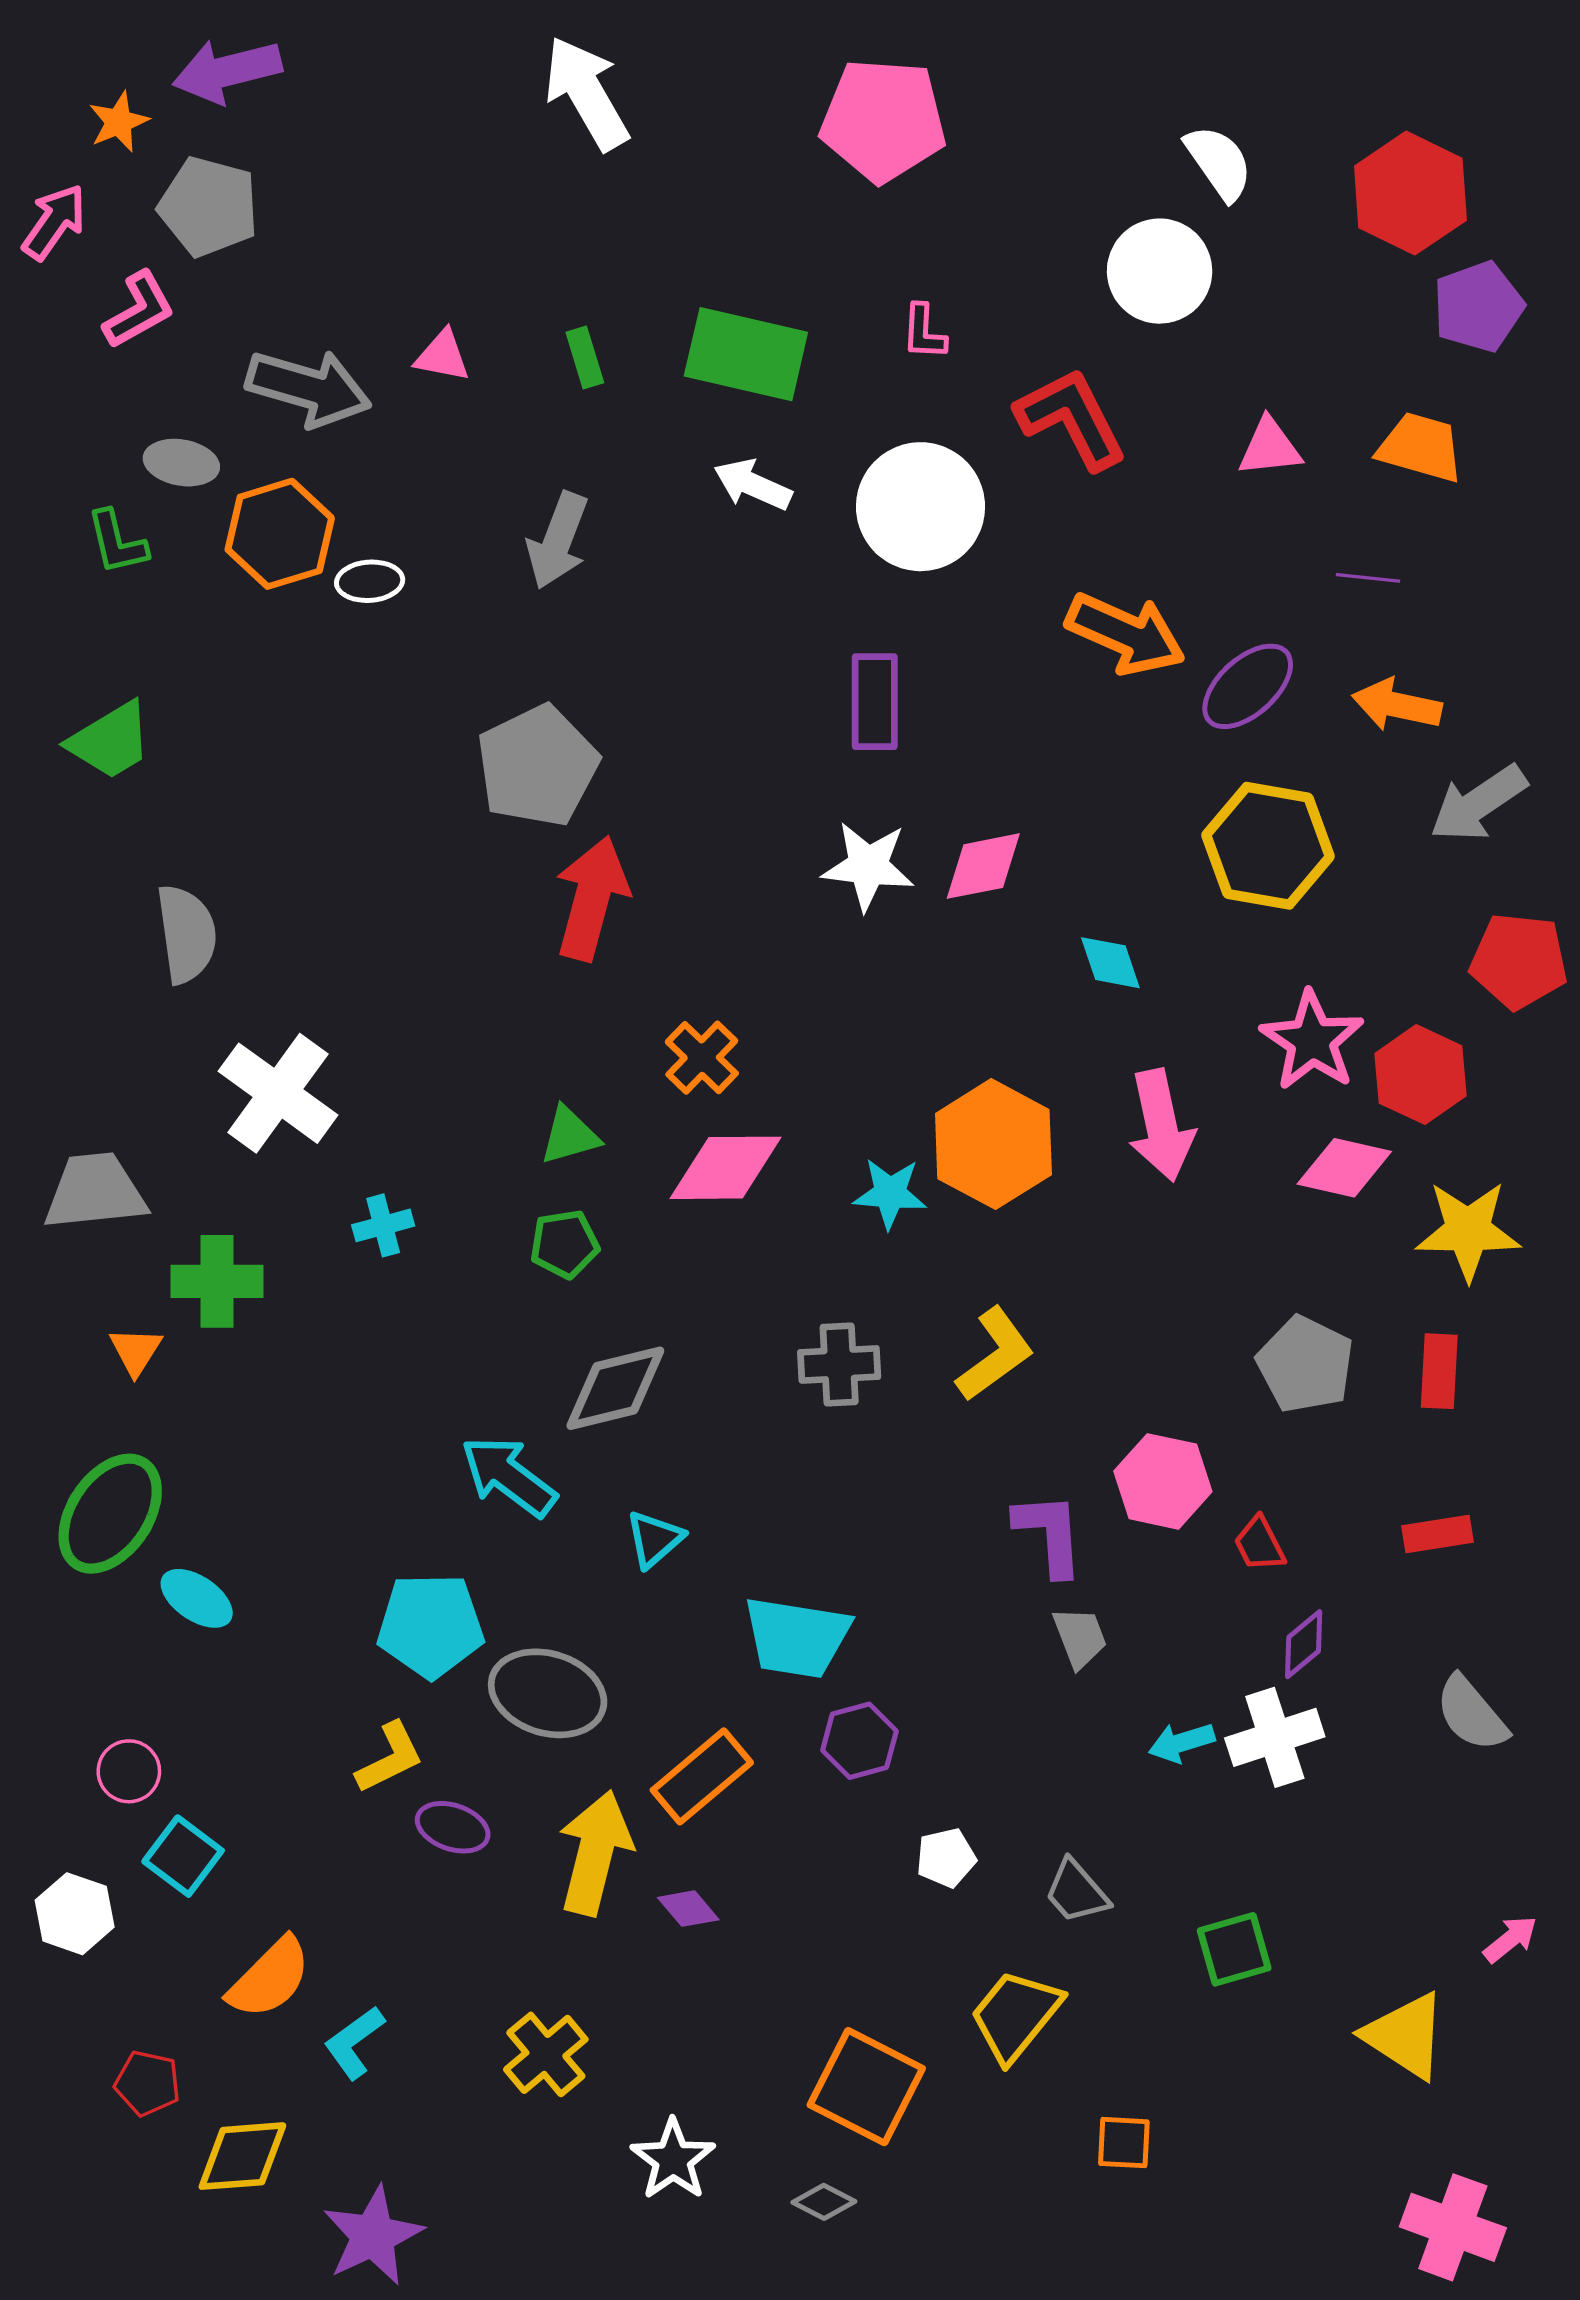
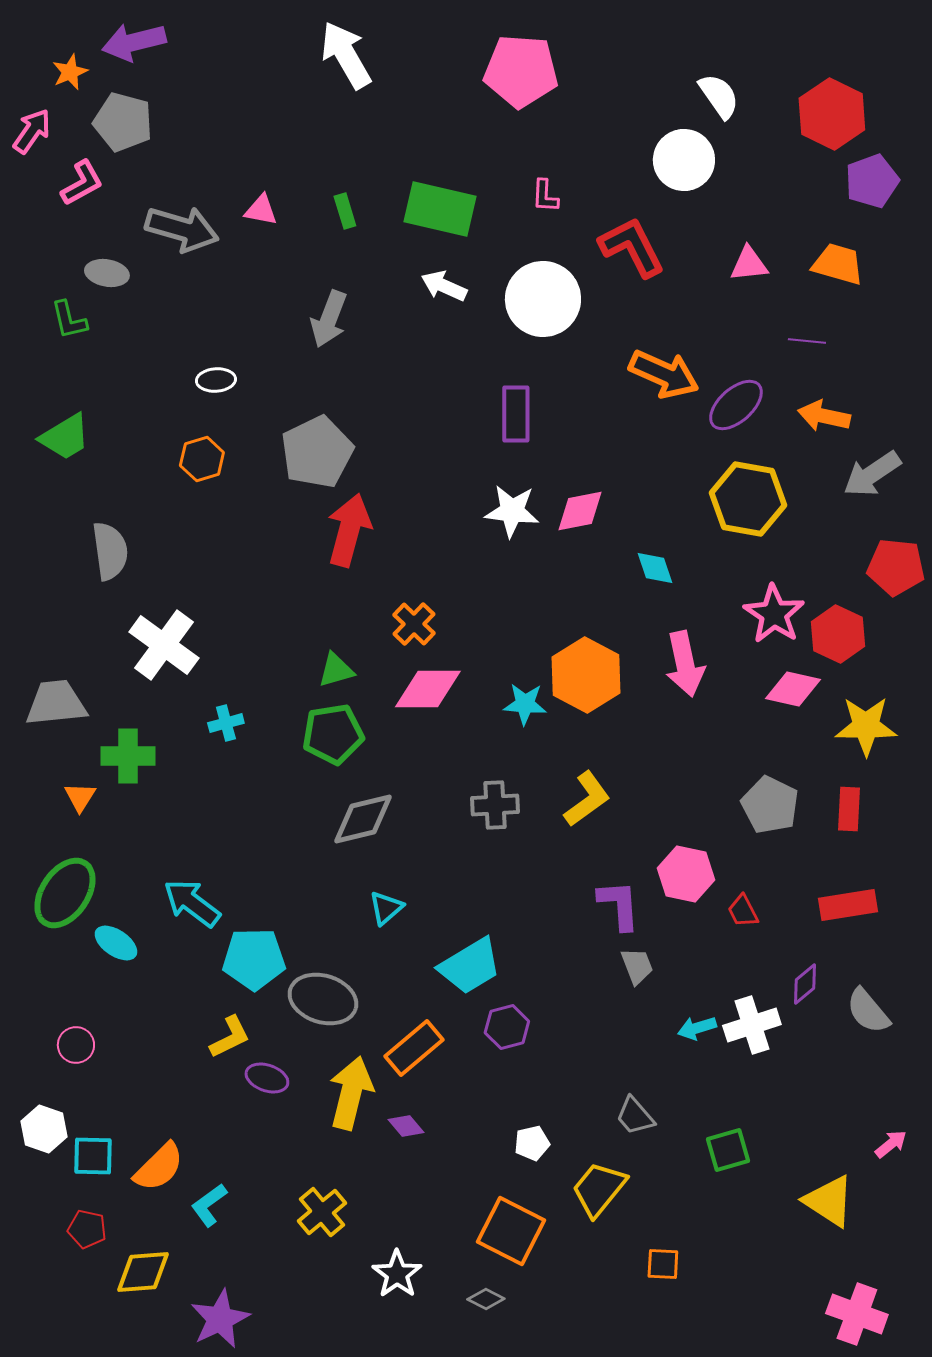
orange hexagon: (280, 534) -> (202, 459), moved, size x0.7
white ellipse: (370, 581) -> (216, 380), moved
green pentagon: (565, 1244) -> (333, 734), size x1.5
cyan arrow: (509, 1476) -> (192, 903), moved
red rectangle: (1438, 1534) -> (848, 905), size x1.4
cyan trapezoid: (797, 1637) -> (470, 966), turned -40
purple diamond: (1304, 1644) -> (805, 984), moved
cyan square: (183, 1856) -> (93, 1156), moved, turned -36
white pentagon: (946, 1858) -> (532, 1143), moved

